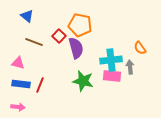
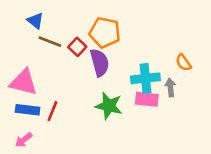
brown line: (34, 42) -> (50, 42), moved
pink triangle: (18, 63) -> (24, 82), size x1.6
pink arrow: (18, 107) -> (24, 140), turned 136

